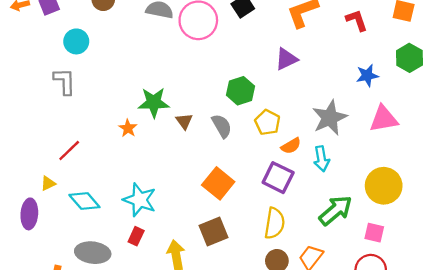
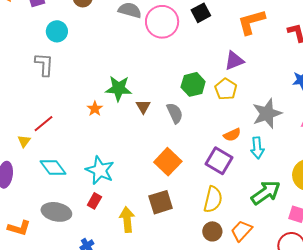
yellow pentagon: (267, 122) -> (226, 89), moved
yellow triangle: (48, 183) -> (24, 141), moved, turned -32

